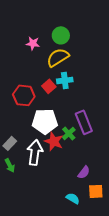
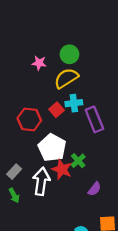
white pentagon: (45, 121) -> (52, 148), turned 30
purple rectangle: (84, 122) -> (94, 119), moved
purple semicircle: (84, 172) -> (94, 189), moved

